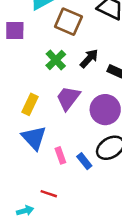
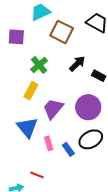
green cross: (56, 60) -> (39, 65), moved
purple trapezoid: (68, 98) -> (53, 109), moved
yellow rectangle: (30, 104) -> (31, 91), moved

